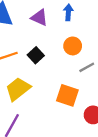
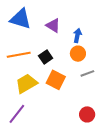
blue arrow: (68, 12) -> (77, 35), moved
orange square: (67, 95) -> (56, 80), moved

